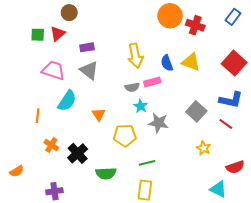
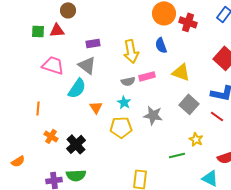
red triangle: (58, 34) -> (57, 30), turned 35
purple rectangle: (87, 47) -> (93, 43), moved
yellow triangle: (191, 62) -> (181, 72), moved
blue semicircle: (167, 63) -> (161, 45), moved
cyan semicircle: (67, 101) -> (77, 88), moved
cyan star: (141, 106) -> (124, 102), moved
green line: (147, 163) -> (177, 155), moved
green semicircle: (106, 173) -> (76, 175), moved

